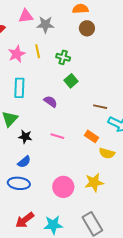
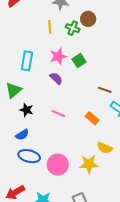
brown circle: (87, 28) -> (88, 19), moved
pink star: (17, 54) -> (58, 56), moved
green cross: (63, 57) -> (73, 28), moved
yellow semicircle: (107, 153) -> (105, 148), moved
blue ellipse: (19, 183) -> (29, 156), moved

